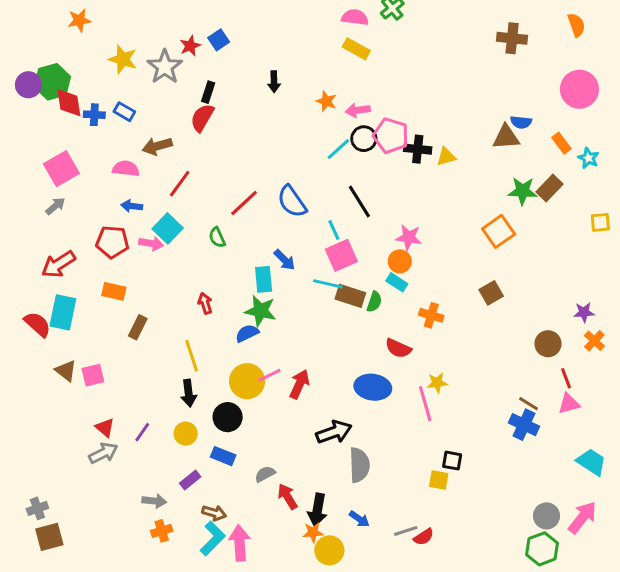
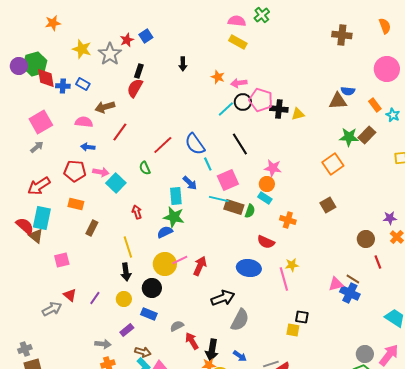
cyan square: (168, 228) -> (116, 183), moved
cyan line: (334, 230) -> (208, 164), moved
brown triangle: (66, 371) -> (36, 236), moved
pink triangle: (569, 404) -> (336, 284), moved
gray arrow: (103, 453) -> (52, 309), moved
gray semicircle: (359, 465) -> (240, 320), turned 30

